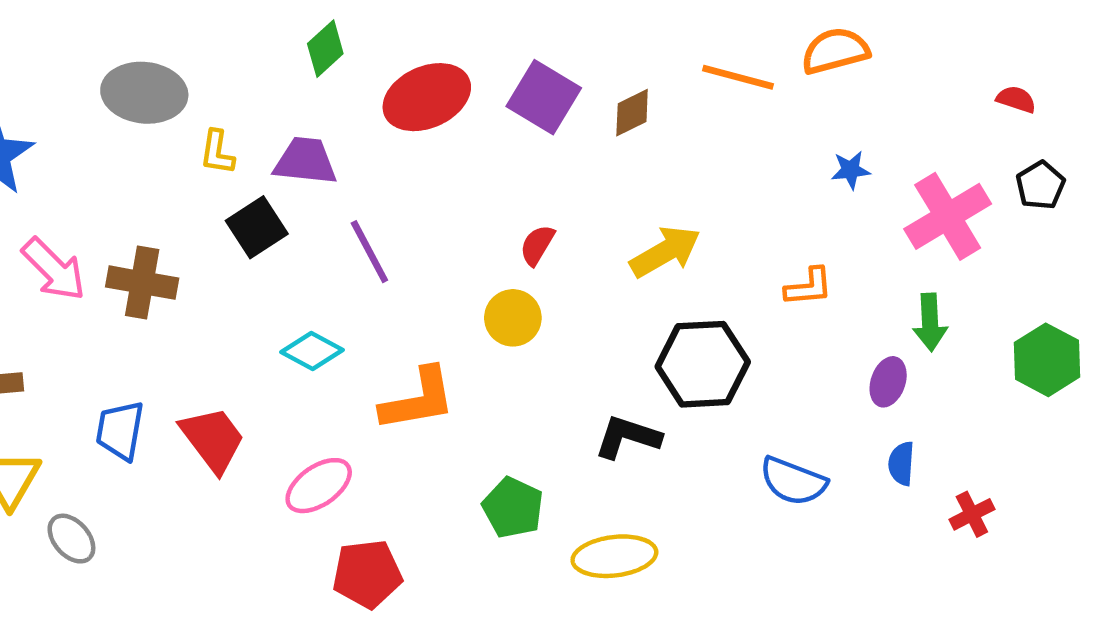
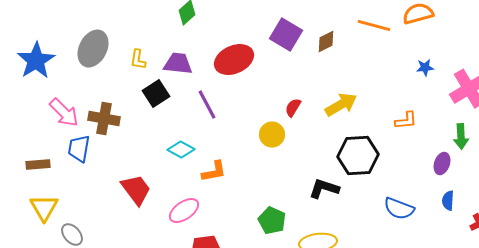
gray ellipse: (144, 93) -> (93, 49), moved, turned -69
red ellipse: (427, 97) -> (234, 60), moved
red semicircle: (537, 245) -> (293, 108), moved
orange L-shape: (418, 400) -> (214, 172), moved, size x0.7
blue trapezoid: (120, 430) -> (79, 149), moved

